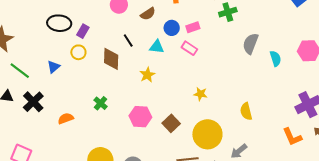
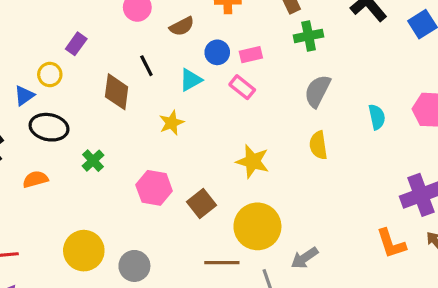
black ellipse: (59, 23) -> (49, 127), moved
gray semicircle: (251, 44) -> (317, 91), moved
cyan triangle: (157, 47) -> (191, 80), turned -42
yellow circle: (78, 52) -> (50, 75), moved
yellow star: (200, 94) -> (253, 161), size x1.5
yellow semicircle: (246, 111) -> (318, 145), moved

